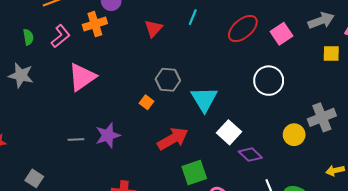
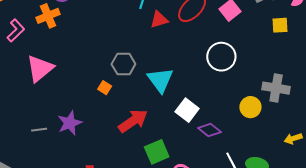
red triangle: (153, 28) -> (159, 20), moved, turned 36
gray cross: (322, 117) -> (276, 88), turned 36

